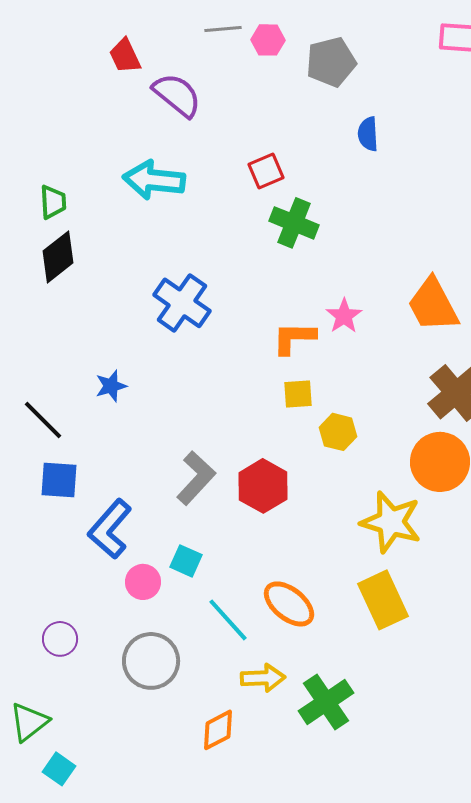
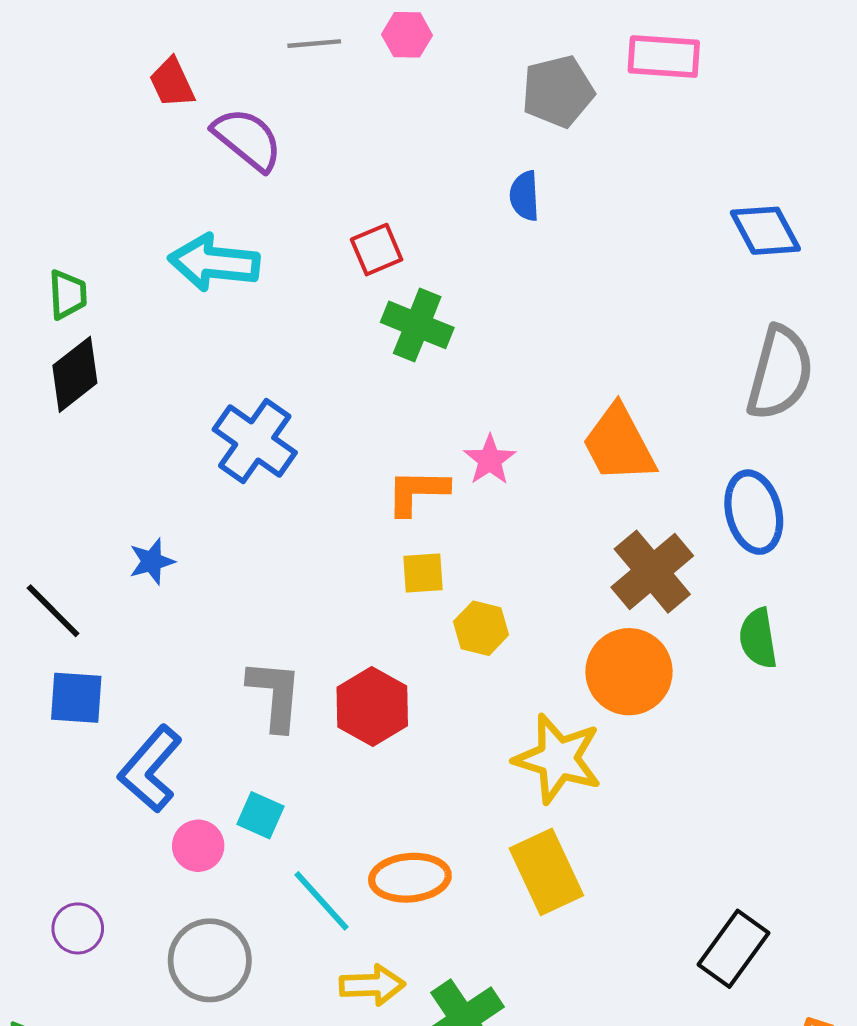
pink hexagon: (268, 40) -> (407, 35), moved
gray pentagon: (331, 62) -> (558, 91), moved
gray L-shape: (196, 478) -> (275, 695), turned -38
orange ellipse: (289, 604) -> (410, 878), turned -44

